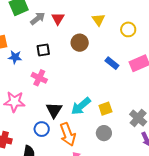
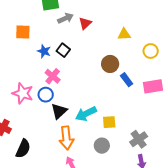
yellow triangle: (98, 20) -> (124, 34), turned 48
brown circle: (80, 43) -> (110, 64), moved
black square: (43, 50) -> (63, 50), turned 32
blue star: (15, 57) -> (44, 51), moved
blue circle: (42, 129) -> (46, 95), moved

